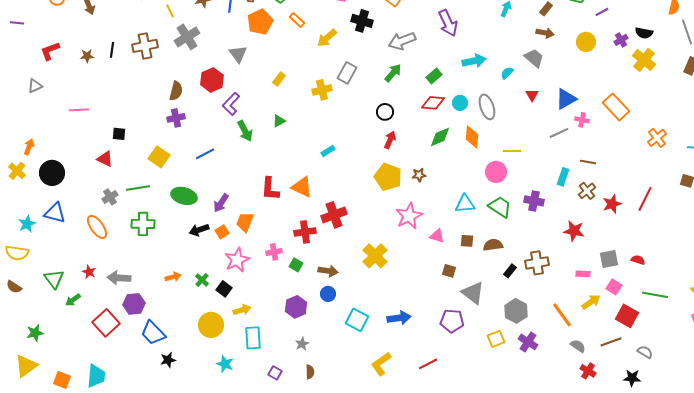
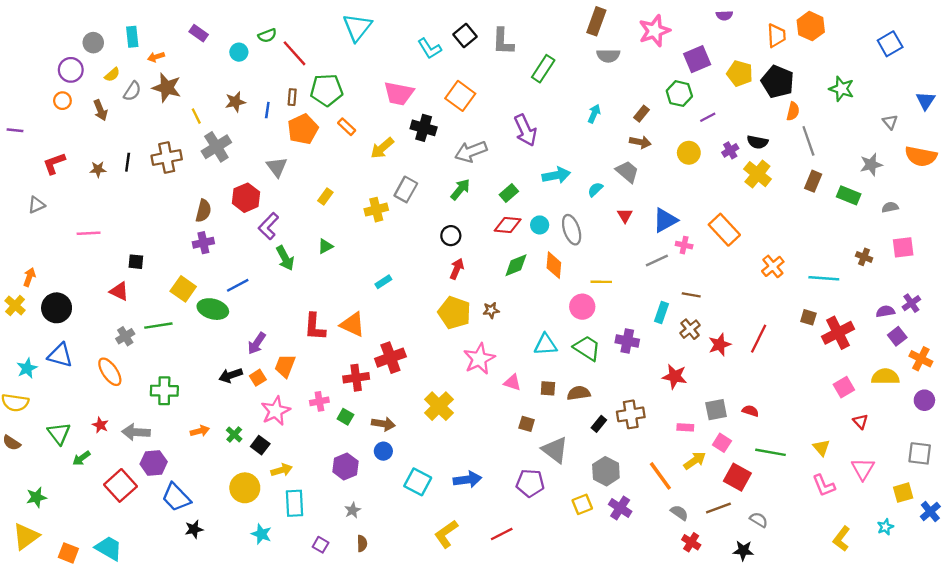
green ellipse: (184, 196) -> (213, 309), moved
green cross: (143, 224) -> (164, 391), moved
cyan trapezoid: (96, 376) -> (109, 548), turned -65

